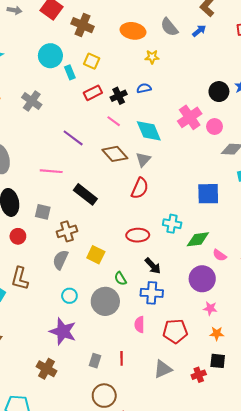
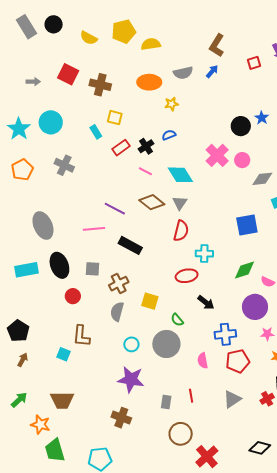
gray semicircle: (169, 27) -> (183, 73), turned -54
cyan circle: (50, 56) -> (51, 122), moved
purple line: (73, 138) -> (115, 209), moved
cyan cross: (172, 224) -> (204, 254), moved
blue cross: (152, 293) -> (225, 334), moved

